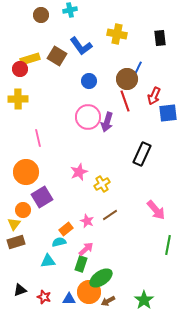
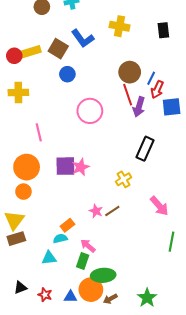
blue line: (138, 68) -> (151, 78), moved
red circle: (20, 69) -> (14, 56), moved
blue circle: (89, 81) -> (67, 74), moved
purple arrow: (107, 122) -> (139, 107), moved
yellow cross: (102, 184) -> (124, 179), moved
purple square: (42, 197) -> (65, 166), moved, turned 30
orange circle: (23, 210) -> (23, 192), moved
pink star: (87, 221) -> (96, 211), moved
yellow triangle: (14, 224) -> (14, 220), size x1.5
pink arrow: (86, 249) -> (88, 246), turned -98
green ellipse: (101, 278) -> (103, 275), turned 30

